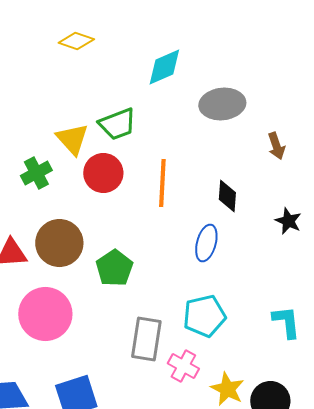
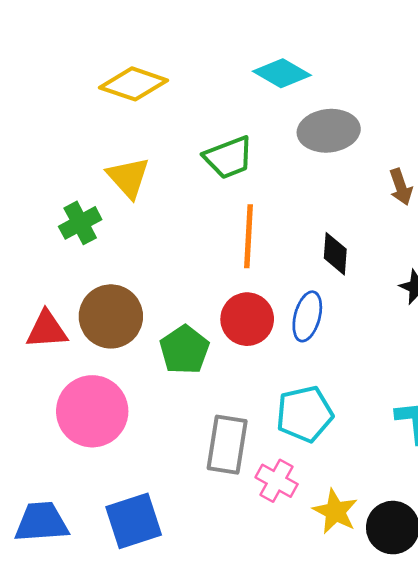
yellow diamond: (76, 41) -> (134, 84), moved, size x1.4
cyan diamond: (164, 67) -> (282, 73), moved, turned 54
green trapezoid: (117, 124) -> (228, 157), moved
red circle: (103, 173) -> (247, 319), moved

